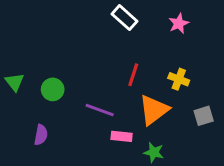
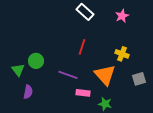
red line: (133, 75) -> (82, 47), moved
green triangle: (15, 82) -> (18, 70), moved
orange triangle: (154, 110) -> (105, 75), turned -35

